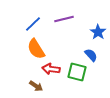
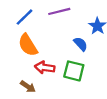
blue semicircle: (91, 55) -> (81, 44), moved

